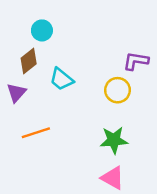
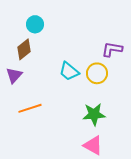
cyan trapezoid: (61, 79) -> (69, 71), moved

